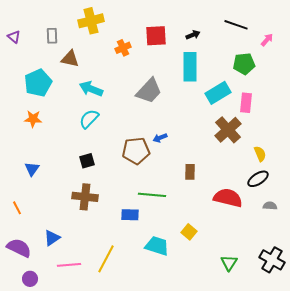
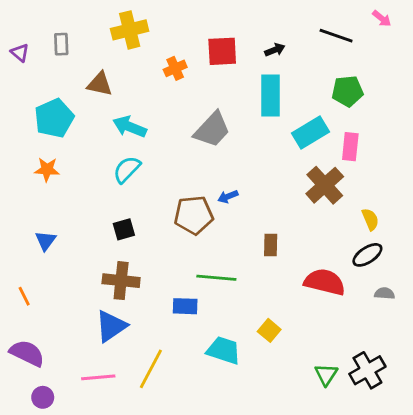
gray rectangle: (52, 36) -> (61, 44), moved
pink arrow: (267, 40) -> (382, 19), moved, turned 88
blue triangle: (52, 238) -> (111, 326), moved, size x1.4
black cross: (272, 260) -> (367, 370), moved, turned 30

